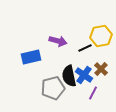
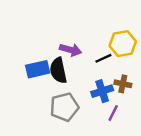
brown cross: (101, 69) -> (123, 84), turned -32
blue cross: (84, 75) -> (102, 91), turned 36
black semicircle: (69, 76) -> (58, 70), moved

